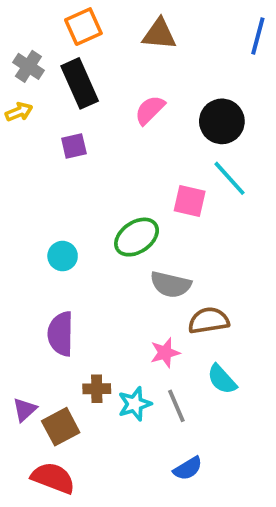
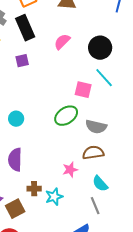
green ellipse: (137, 237) -> (66, 116), moved
gray semicircle: (171, 284) -> (96, 127), moved
gray line: (176, 406) -> (95, 206), moved

